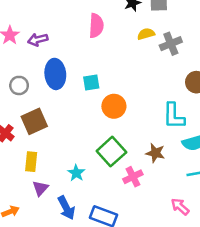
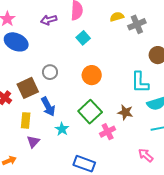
purple arrow: (38, 40) -> (49, 20), moved
blue ellipse: (55, 74) -> (16, 42), moved, turned -60
cyan square: (91, 82) -> (83, 38), moved, turned -32
gray circle: (19, 85) -> (50, 72), moved
blue arrow: (66, 208) -> (48, 107), moved

